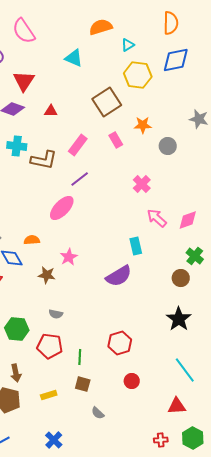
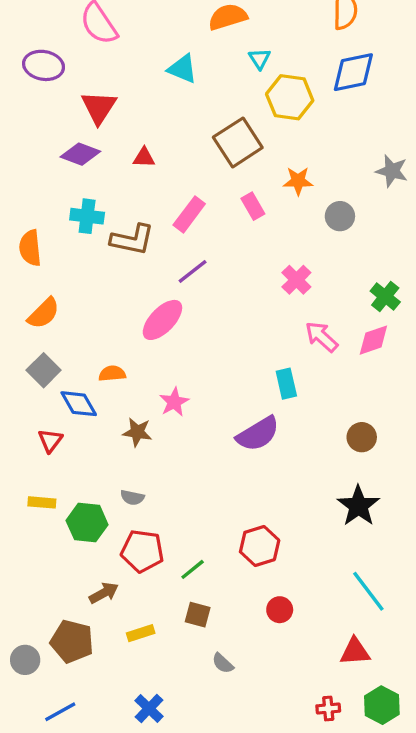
cyan triangle: (128, 45) -> (260, 59), moved, turned -32
green cross: (195, 256) -> (385, 297), moved
gray semicircle: (56, 314) -> (132, 497), moved
green line: (80, 357) -> (193, 569), turned 49
brown arrow: (16, 373) -> (104, 593), moved, turned -108

